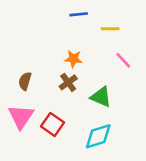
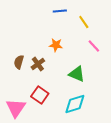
yellow line: (110, 29) -> (84, 22), turned 56
brown cross: (68, 82) -> (38, 64), moved
pink triangle: (21, 117) -> (16, 108), moved

